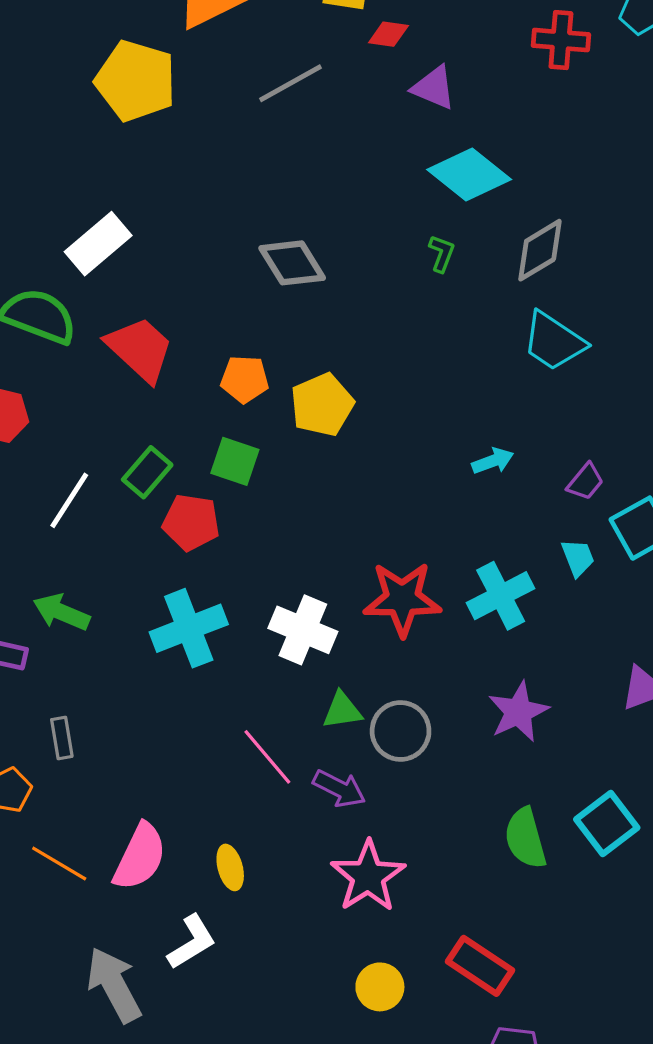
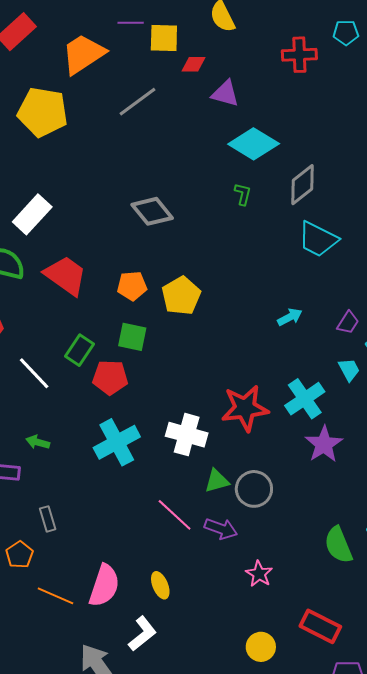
white line: (69, 500) -> (34, 373), turned -69
green arrow: (61, 612) -> (38, 442), size x0.7
purple star: (518, 712) -> (324, 444), moved
pink star: (368, 876) -> (259, 574), moved, size x0.6

